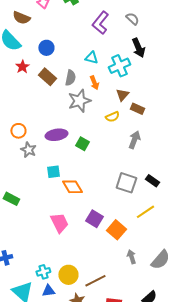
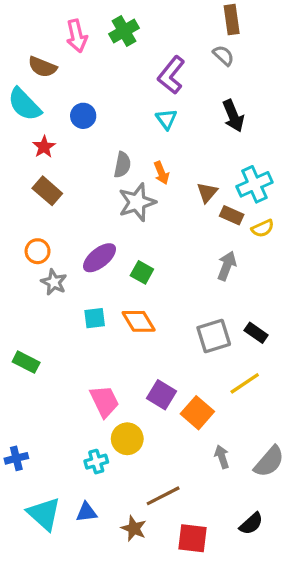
gray semicircle: (132, 19) -> (223, 55), moved
cyan triangle: (91, 58) -> (166, 119), moved, turned 40
cyan cross: (119, 66) -> (254, 184), moved
brown rectangle: (47, 77) -> (47, 191), moved
yellow semicircle: (112, 117) -> (263, 228), moved
purple ellipse: (56, 135) -> (99, 258), turned -30
gray square: (126, 183) -> (214, 336), turned -35
orange diamond: (72, 187) -> (139, 321), moved
cyan cross: (43, 272) -> (96, 462), moved
yellow circle: (68, 275) -> (127, 439), moved

